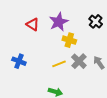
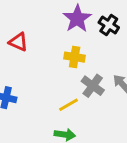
purple star: (59, 22) -> (77, 19), moved
yellow line: (59, 64) -> (69, 105), moved

